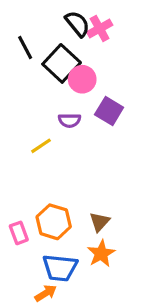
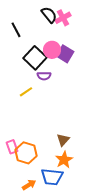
black square: (62, 63) -> (35, 58), moved
purple square: (109, 111) -> (65, 54), moved
orange hexagon: (54, 222) -> (26, 153), moved
blue trapezoid: (60, 268) -> (52, 177), moved

